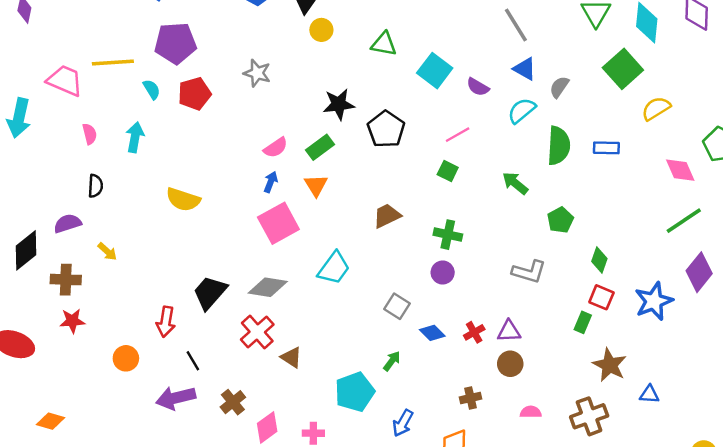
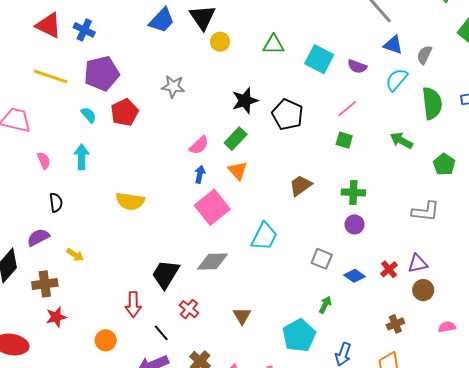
yellow line: (113, 63) -> (51, 76), moved, turned 32
red cross: (257, 332) -> (189, 309), moved, size x0.7
brown triangle: (291, 357) -> (242, 316), turned 36

